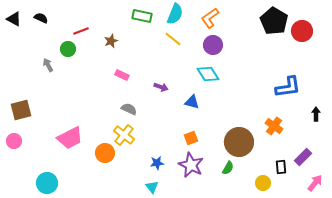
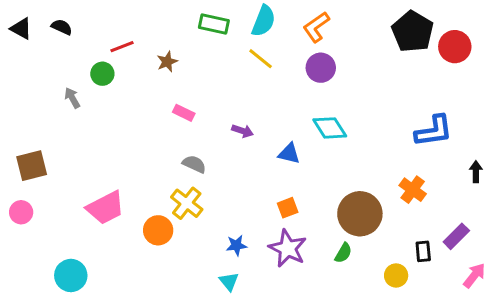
cyan diamond: (208, 74) -> (330, 128), moved

